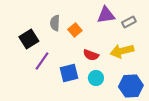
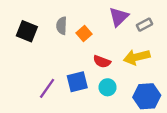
purple triangle: (106, 15) -> (119, 17), turned -36
black square: (29, 39) -> (27, 31), moved, turned -36
purple line: (42, 61) -> (47, 88), moved

